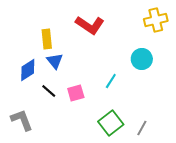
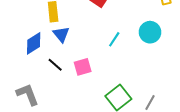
cyan line: (111, 81) -> (114, 39), moved

